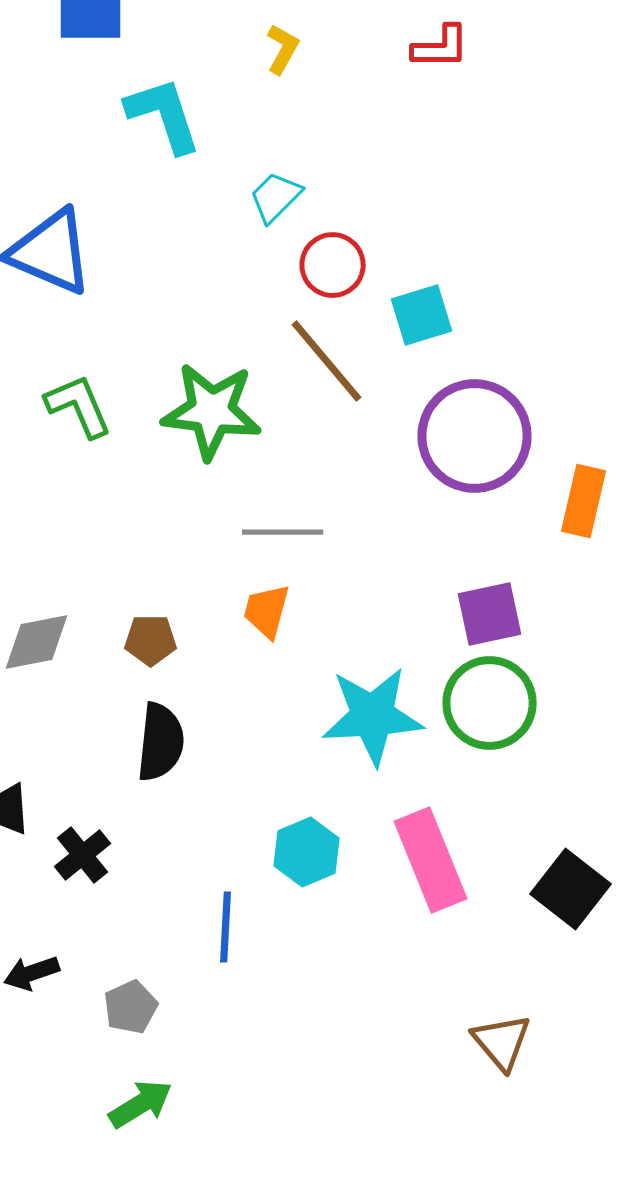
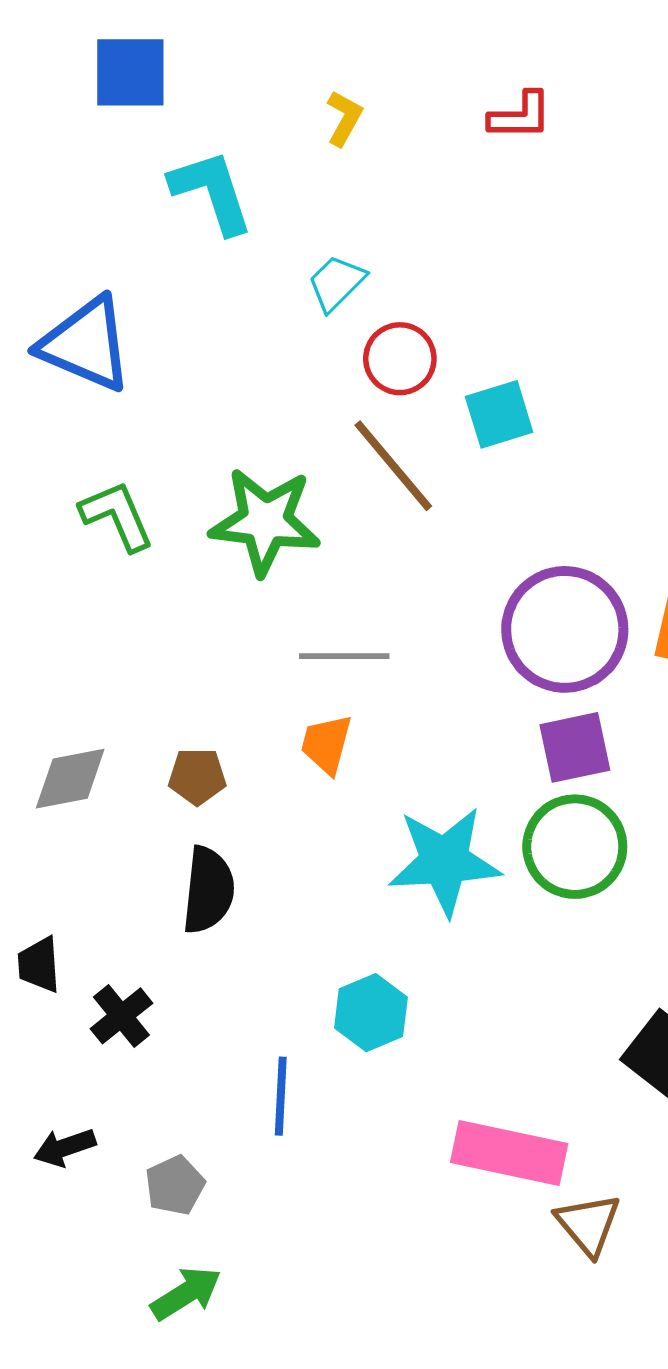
purple circle: (474, 436) -> (565, 629), moved
pink rectangle: (430, 860) -> (509, 1153), moved, turned -56

